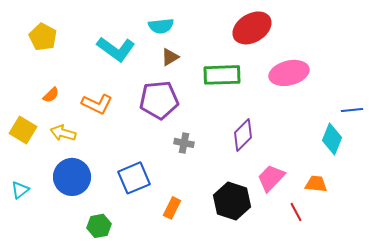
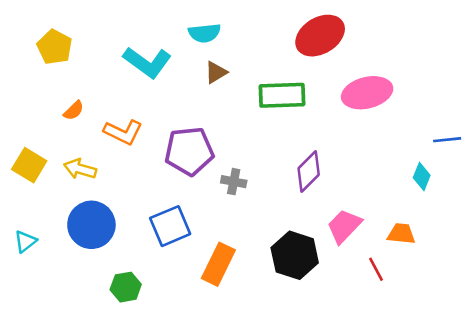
orange semicircle: (51, 95) -> (74, 110), moved
purple pentagon: (159, 100) -> (189, 151), moved
cyan diamond: (332, 139) -> (422, 177), size x0.7
orange rectangle: (172, 208) -> (218, 264), size x1.5

